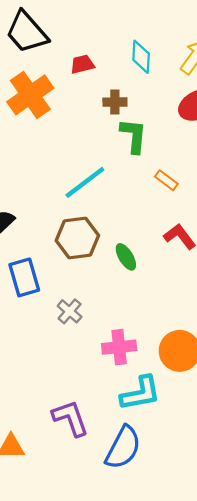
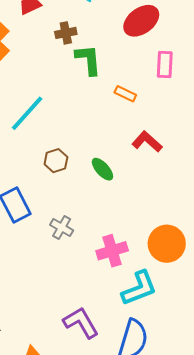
cyan line: (85, 182) -> (27, 113), moved
brown hexagon: (77, 238) -> (56, 161), size x0.6

